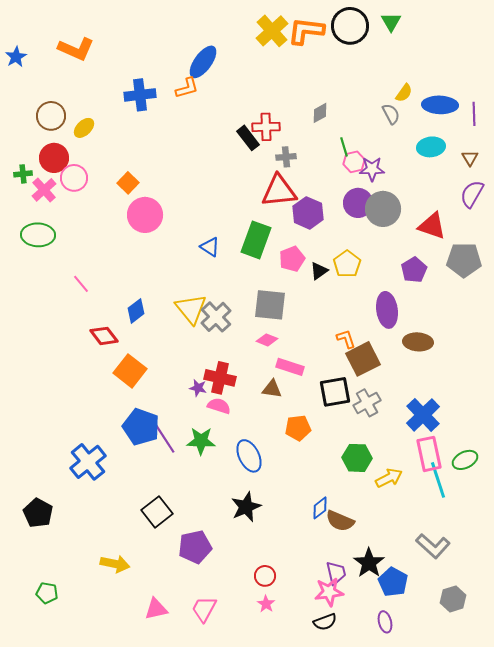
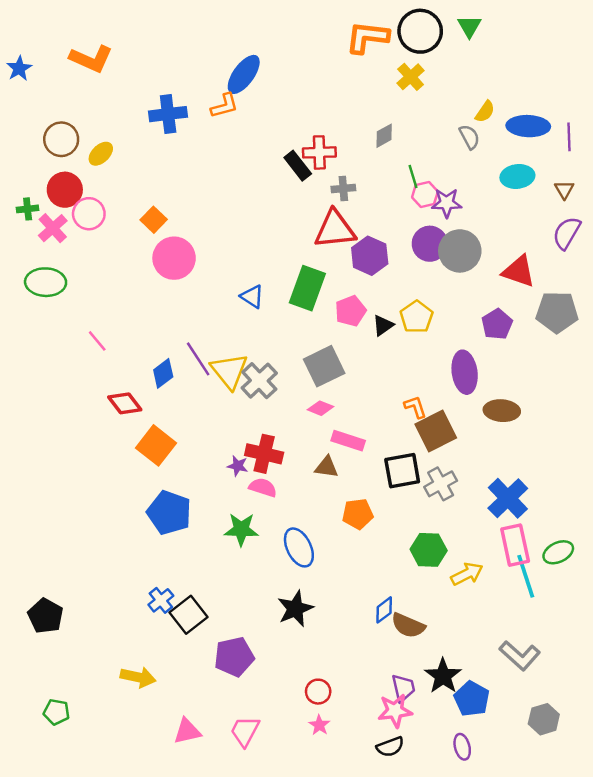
yellow cross: (272, 31) -> (411, 77), moved, size x0.7
gray square: (270, 305) -> (324, 366), turned -32
purple line: (165, 439) -> (198, 359), moved
blue cross: (88, 462) -> (161, 600), moved, size x0.6

